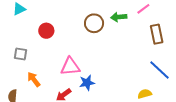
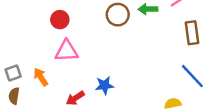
gray square: (20, 54) -> (13, 73), moved, turned -32
pink triangle: (70, 67) -> (67, 51), moved

